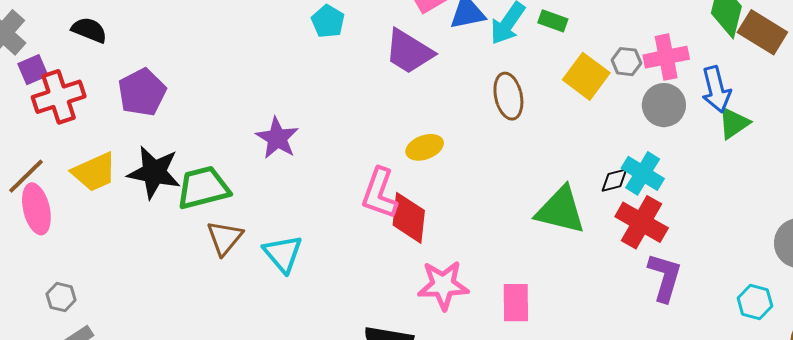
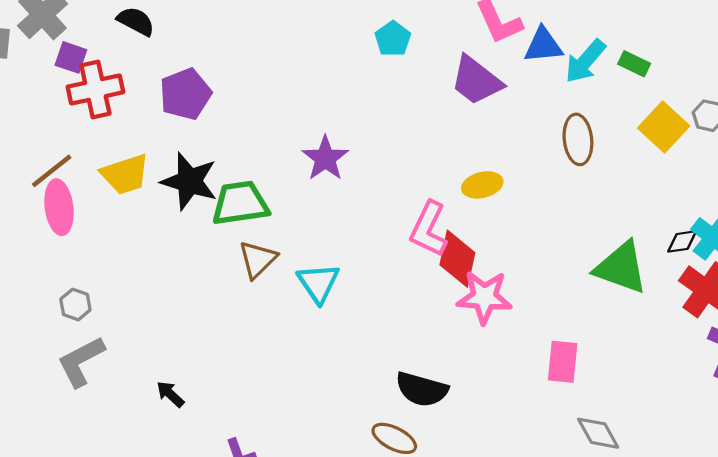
purple square: (33, 70) -> (71, 57), turned 36
pink star: (443, 285) -> (484, 297), moved

